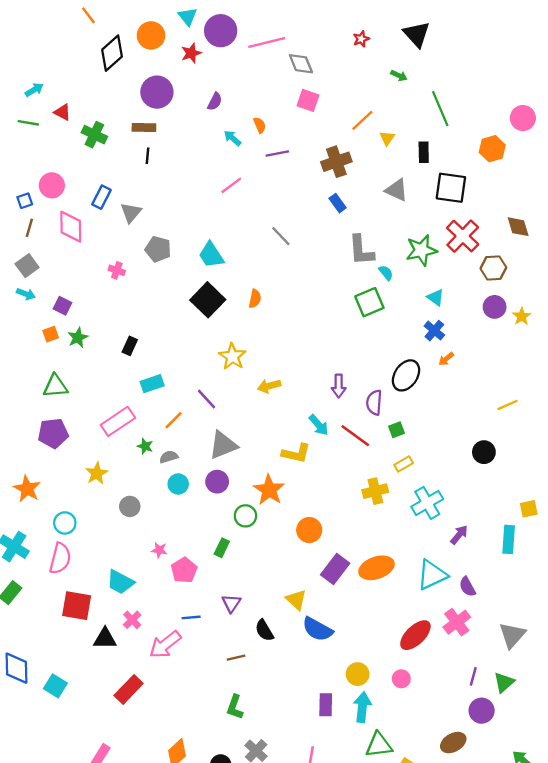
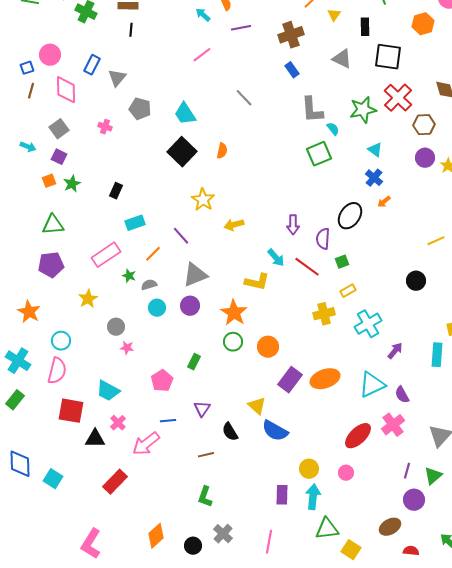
gray square: (27, 266) -> (59, 129), moved
green circle: (245, 516) -> (233, 342), moved
pink star: (159, 550) -> (127, 348), moved

